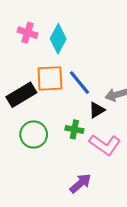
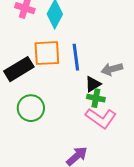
blue line: (79, 83) -> (76, 57), turned 32
green cross: (74, 129) -> (96, 98), moved

